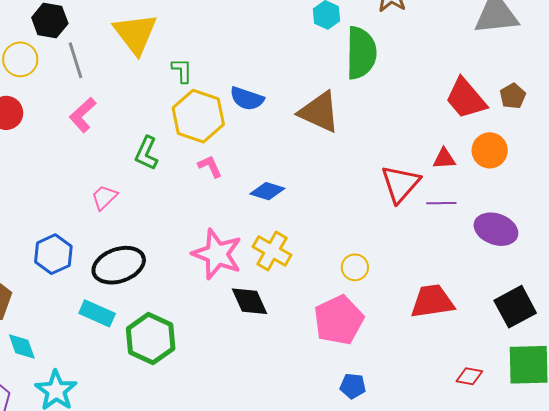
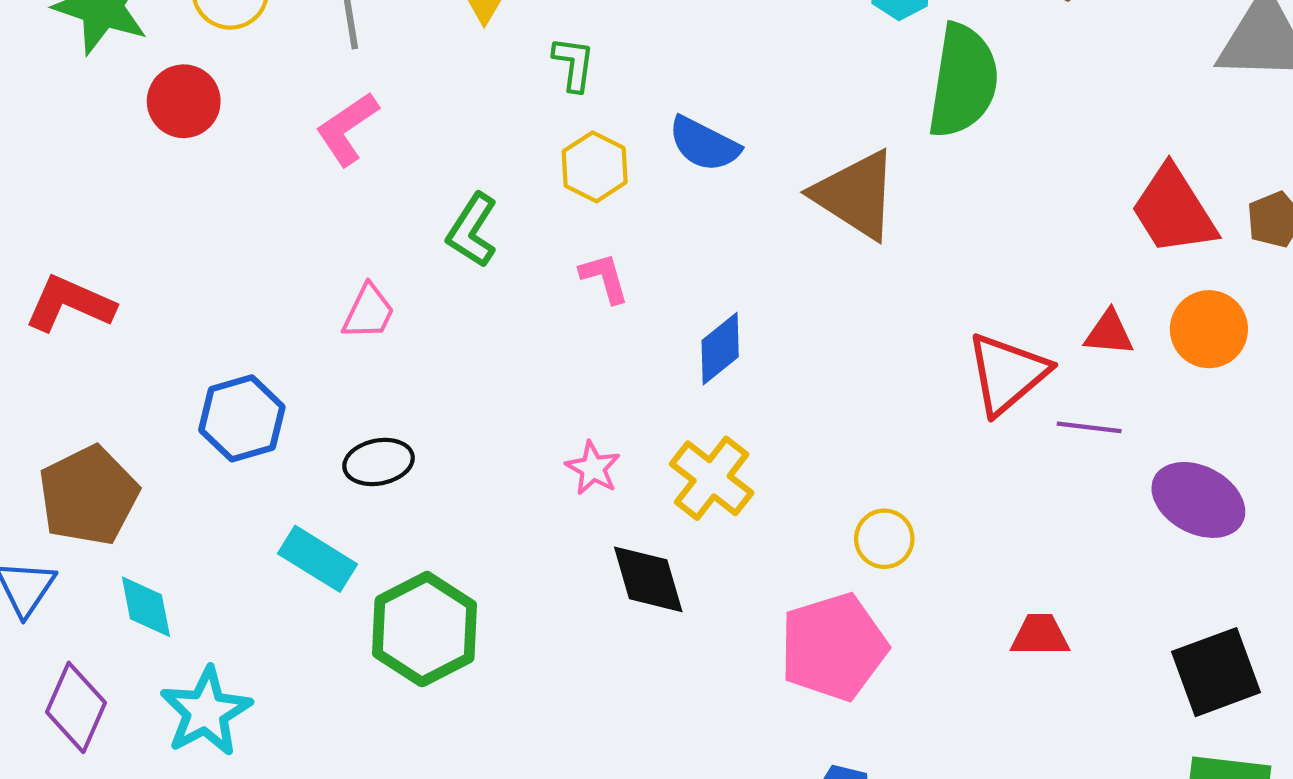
yellow hexagon: (198, 116) -> (595, 167), size x0.6
blue diamond: (267, 191) -> (720, 349), turned -64
pink trapezoid: (104, 197) -> (369, 312), turned 152
pink star: (217, 254) -> (593, 468), size x0.5
black ellipse: (119, 265) -> (379, 462), size x0.6
red trapezoid: (432, 301) -> (1040, 635), size x0.6

